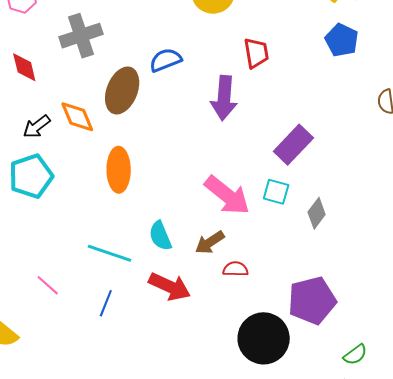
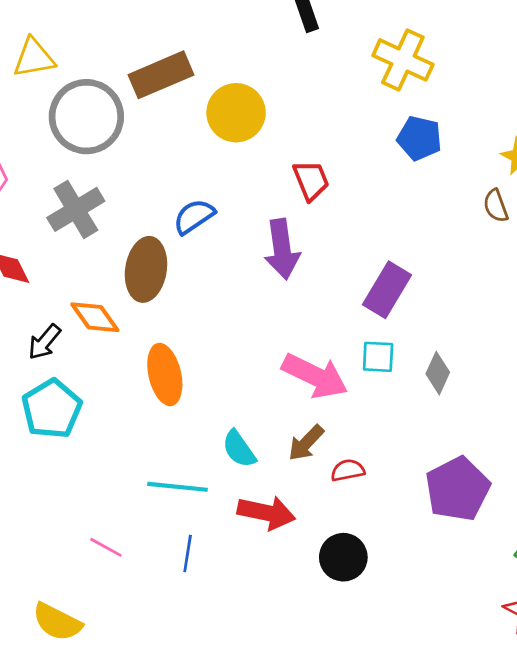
black circle: (264, 338) -> (343, 557), moved, size x0.7

